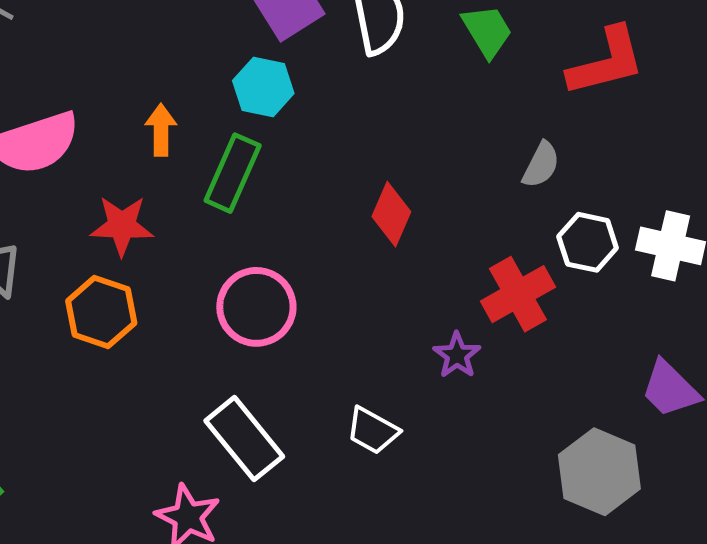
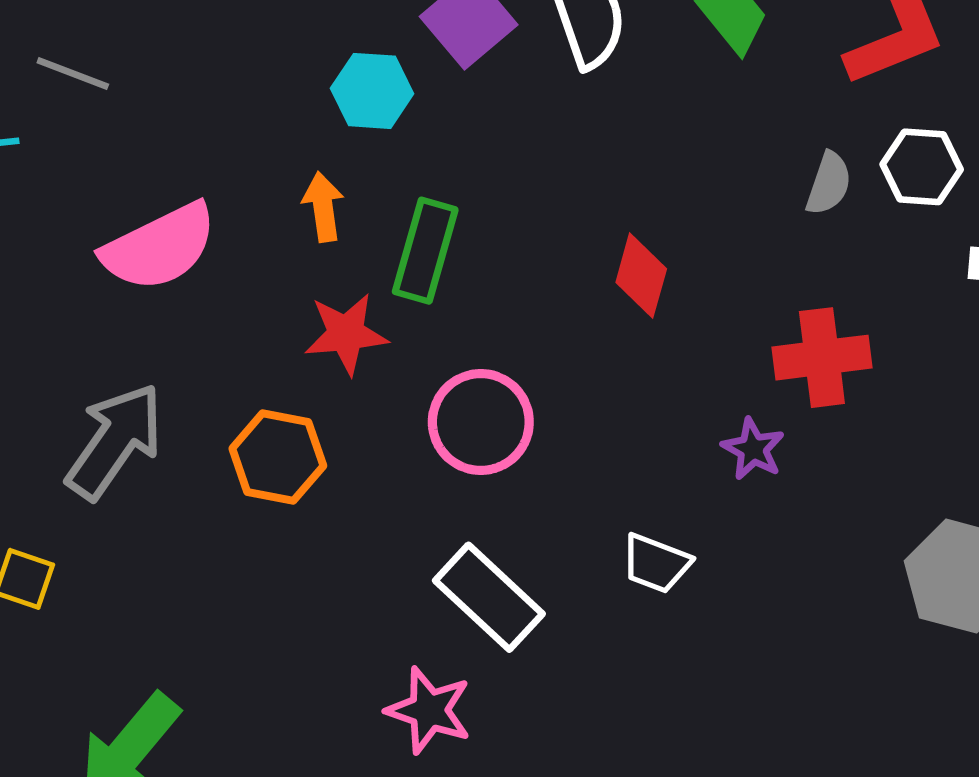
cyan hexagon: (263, 87) -> (372, 91), moved
red star: (122, 226) -> (346, 334), moved
white hexagon: (588, 242) -> (922, 167), moved
red cross: (518, 294) -> (822, 358), turned 30

